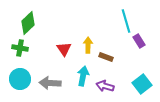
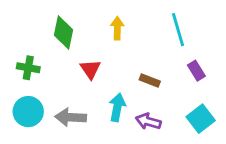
green diamond: (28, 23) -> (64, 32), moved, turned -35
purple rectangle: (139, 41) -> (196, 71), moved
yellow arrow: (88, 45) -> (117, 28), moved

